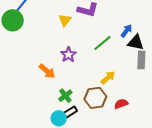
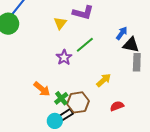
green line: (102, 43) -> (85, 45), moved
orange arrow: (47, 71) -> (42, 89), moved
brown hexagon: (95, 98) -> (78, 102), moved

